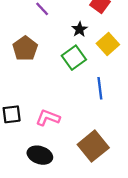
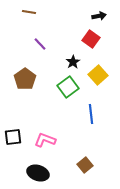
brown square: (93, 146) -> (85, 165), size x0.6

